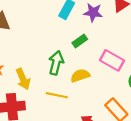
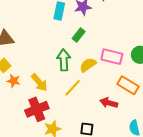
pink rectangle: (112, 60) -> (112, 57), moved
yellow line: (57, 95) -> (73, 88), turned -42

